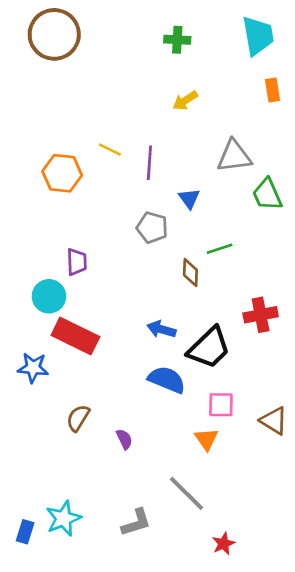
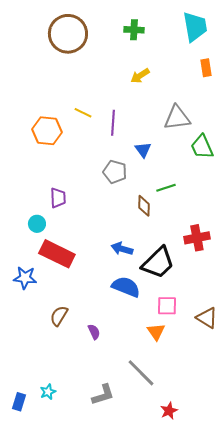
brown circle: (54, 34) -> (68, 34), moved
cyan circle: (49, 296) -> (37, 224), size x0.7
cyan star: (63, 519) -> (48, 392), size x0.6

